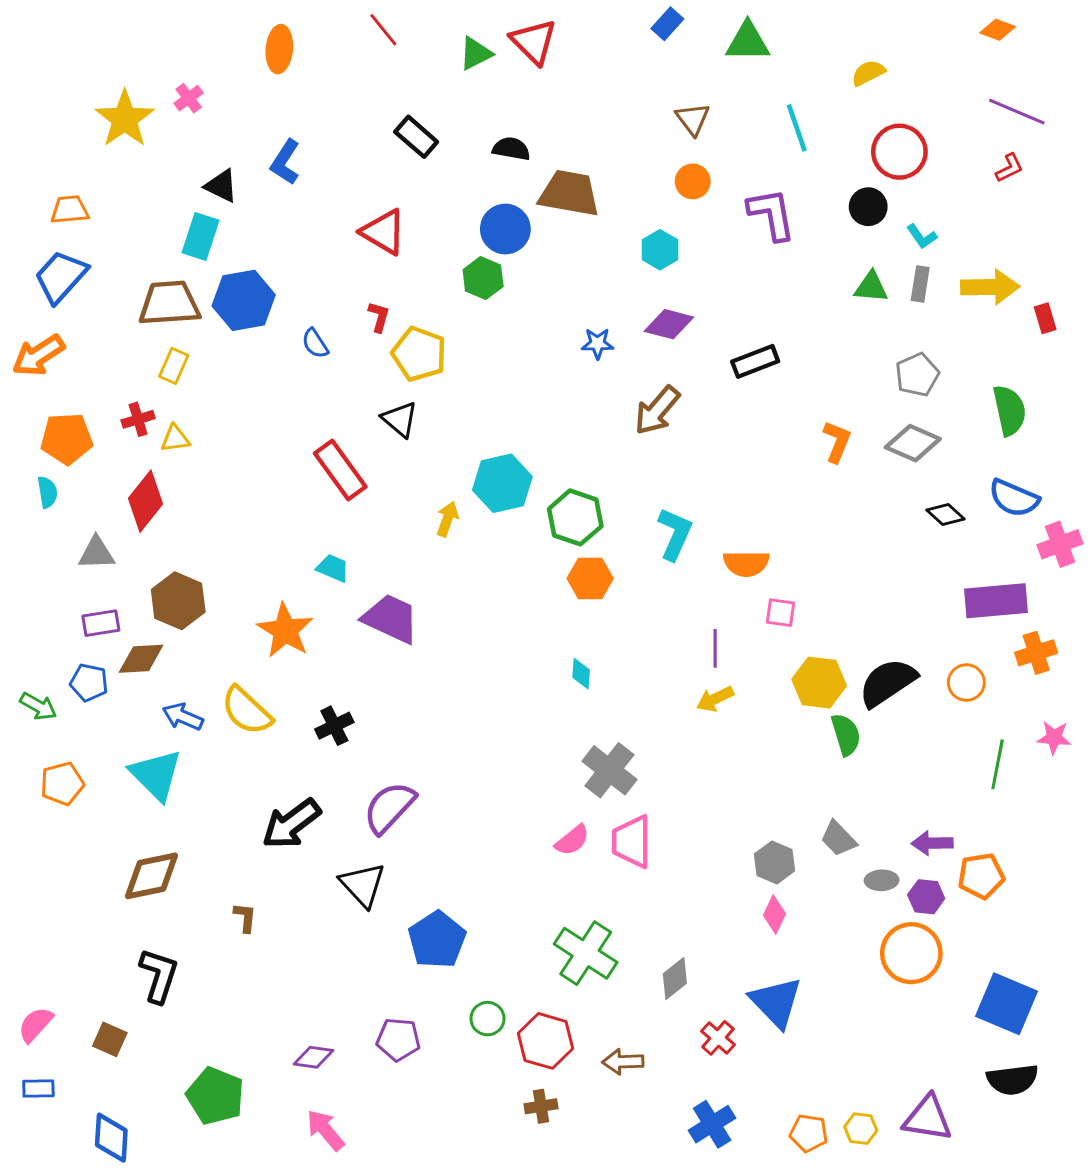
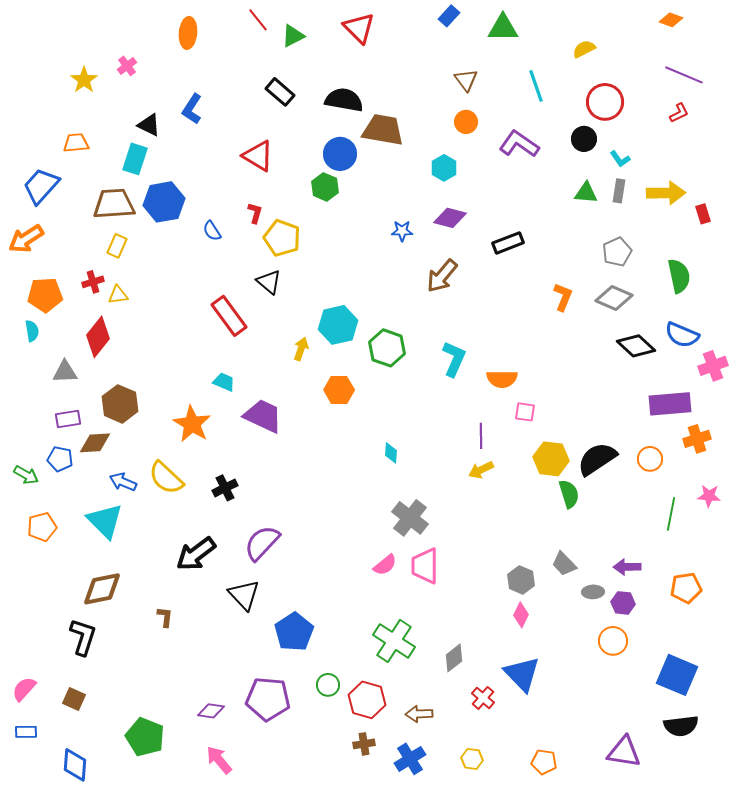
green triangle: (476, 54) -> (293, 36), moved
yellow star: (125, 119) -> (84, 80), size x0.7
black semicircle: (511, 149) -> (344, 100), size x1.5
orange trapezoid: (70, 210) -> (76, 143), moved
purple L-shape: (772, 214) -> (519, 144), turned -45
black diamond: (946, 515) -> (636, 346), size x1.5
orange hexagon: (590, 578) -> (339, 390), moved
orange pentagon: (981, 876) -> (686, 588), moved
orange circle: (911, 953) -> (613, 641), size x0.7
black L-shape: (159, 975) -> (83, 637), moved
purple pentagon: (398, 1039) -> (268, 699), size x1.5
blue cross: (712, 1124) -> (410, 759), moved
yellow hexagon: (861, 1129) -> (472, 759), moved

